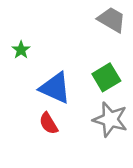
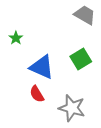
gray star: (110, 119) -> (72, 108), moved

